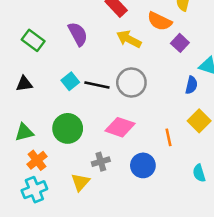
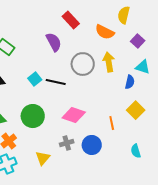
purple semicircle: (78, 34) -> (54, 42), moved
yellow arrow: (129, 39) -> (109, 62), moved, turned 54
purple square: (180, 43) -> (138, 41), moved
gray circle: (131, 83) -> (83, 64), moved
gray cross: (101, 162) -> (67, 143), moved

